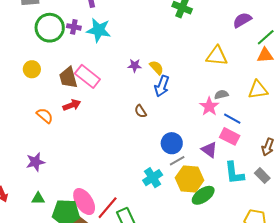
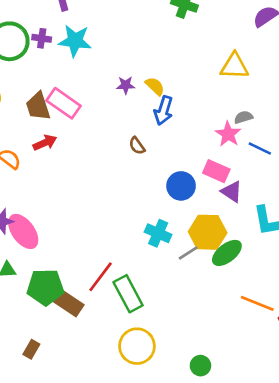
pink rectangle: (230, 136) -> (216, 171), moved
gray line: (177, 161) -> (188, 253), moved
cyan cross: (153, 178) -> (158, 233), turned -30
pink ellipse: (84, 202) -> (23, 231), moved

